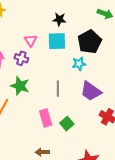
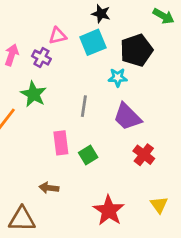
pink triangle: (30, 40) -> (58, 36), turned 40
cyan square: (57, 41) -> (93, 42), turned -30

